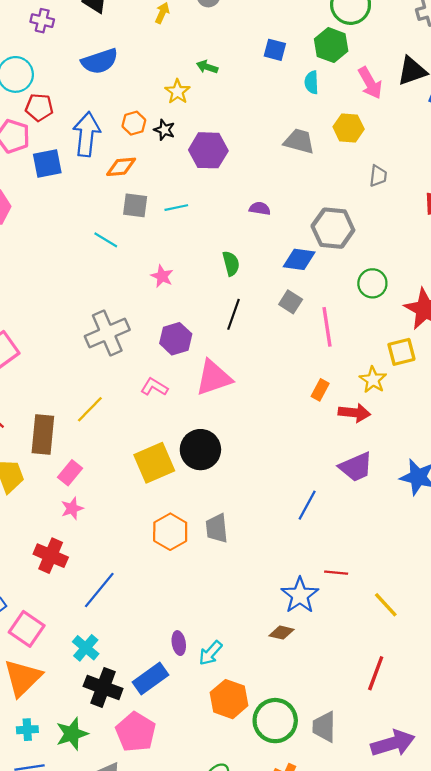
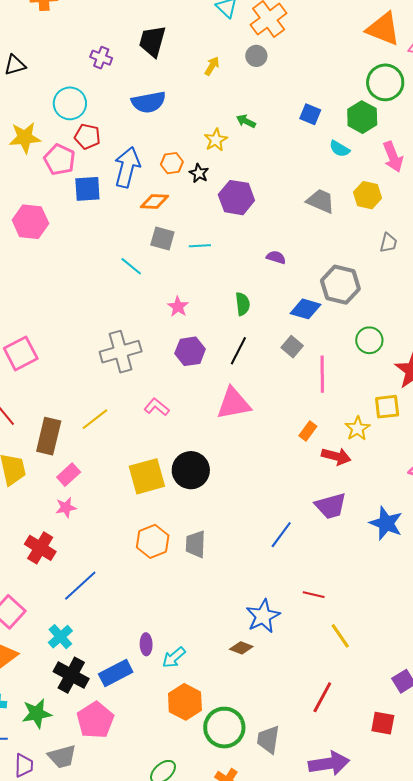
cyan semicircle: (312, 82) -> (340, 149), turned -65
purple hexagon: (176, 339) -> (190, 351), moved
pink triangle: (214, 378) -> (233, 404), moved
red line: (336, 573) -> (314, 595), moved

